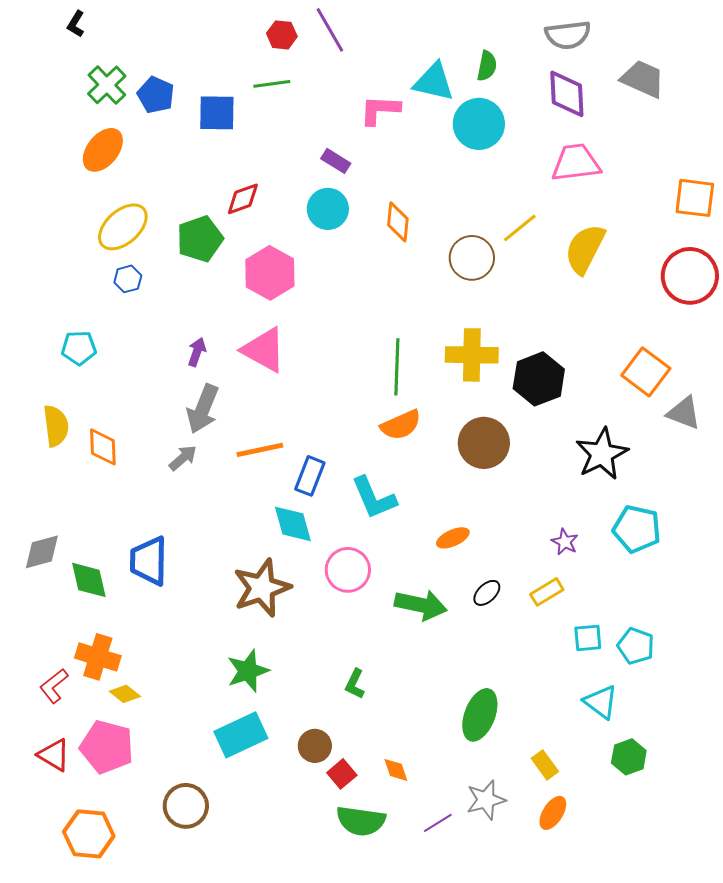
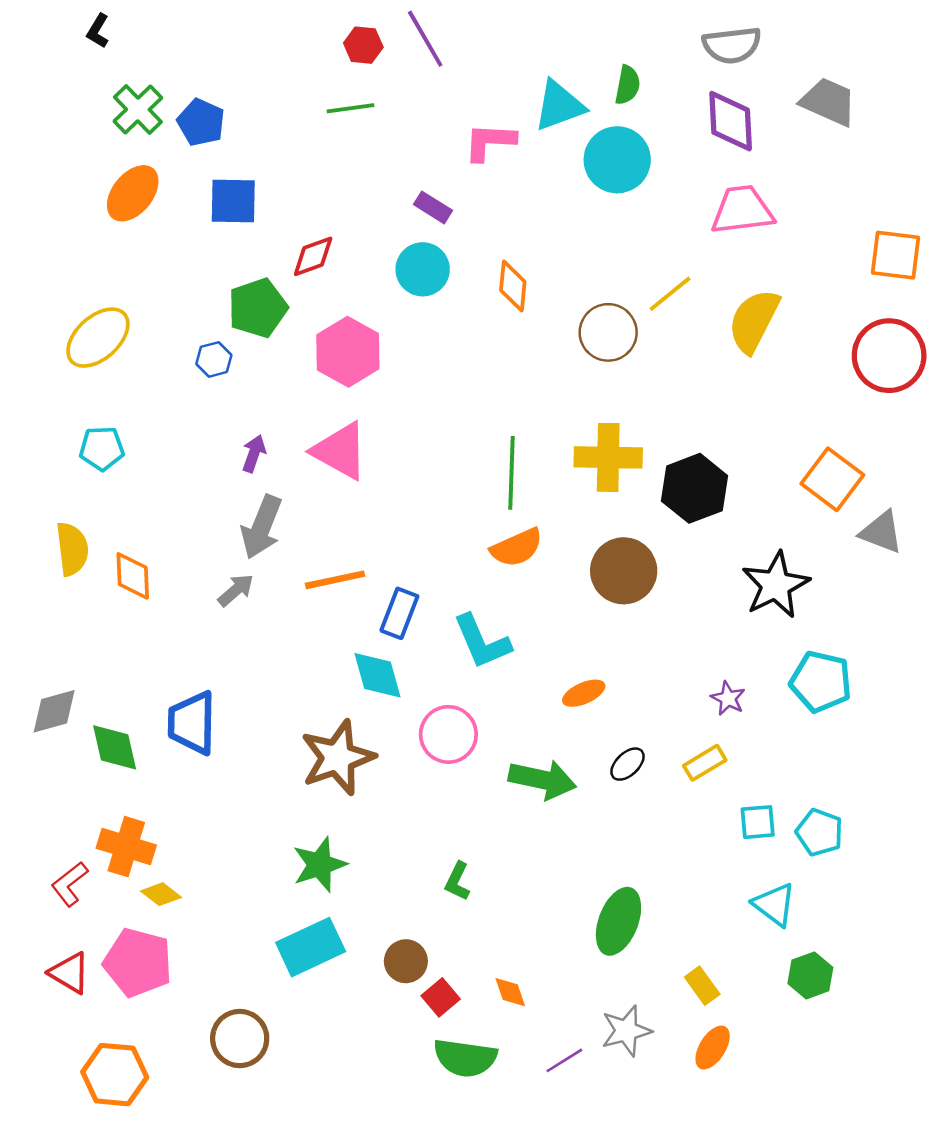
cyan triangle: (434, 82) -> (559, 106), turned -33
blue square: (217, 113) -> (233, 201), moved
yellow ellipse: (123, 227) -> (98, 338), moved
blue hexagon: (128, 279) -> (214, 359), moved

